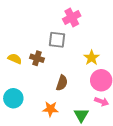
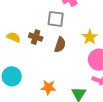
brown semicircle: (62, 83) -> (60, 45), moved

